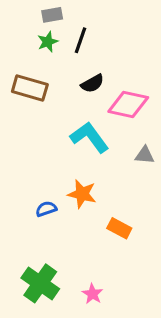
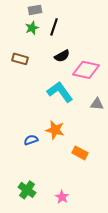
brown rectangle: (30, 88) -> (20, 59), size x0.7
green cross: (40, 283) -> (27, 190), size x0.7

